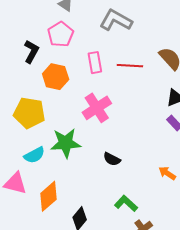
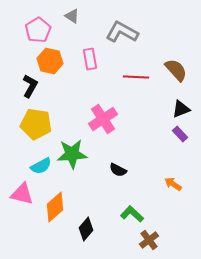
pink pentagon: (61, 34) -> (38, 30), moved
black L-shape: (31, 51) -> (30, 86), moved
pink rectangle: (95, 63) -> (90, 59), moved
orange hexagon: (56, 77) -> (50, 61), moved

